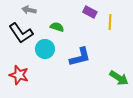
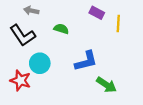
cyan circle: (45, 49) -> (40, 63), moved
green arrow: (119, 78) -> (106, 85), moved

